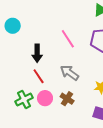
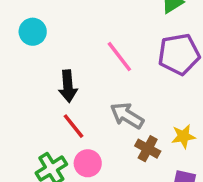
cyan circle: (13, 26) -> (33, 32), moved
brown cross: (67, 99) -> (148, 149), moved

